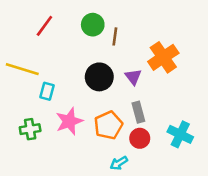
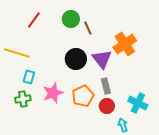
brown line: (115, 36) -> (88, 28), turned -32
purple triangle: (133, 77) -> (102, 59), size x1.5
cyan rectangle: (47, 91) -> (29, 77), moved
cyan arrow: (119, 163) -> (123, 125), moved, turned 104

